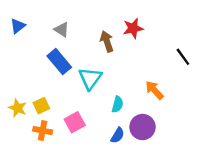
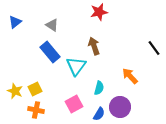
red star: (133, 28) -> (99, 12), moved
brown arrow: (107, 41) -> (94, 46), moved
pink square: (75, 122) -> (74, 104), moved

